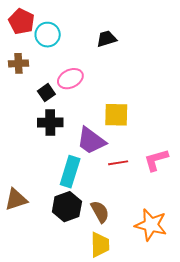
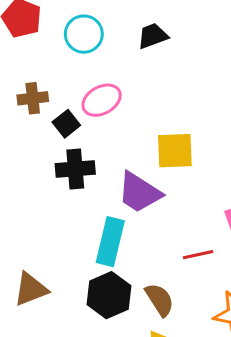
cyan circle: (48, 35) -> (84, 34), moved
brown cross: (18, 63) -> (33, 98), moved
red line: (118, 163) -> (198, 255), moved

